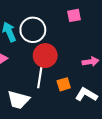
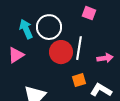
pink square: (74, 15) -> (89, 13), turned 32
white line: (40, 76) -> (79, 48), moved

